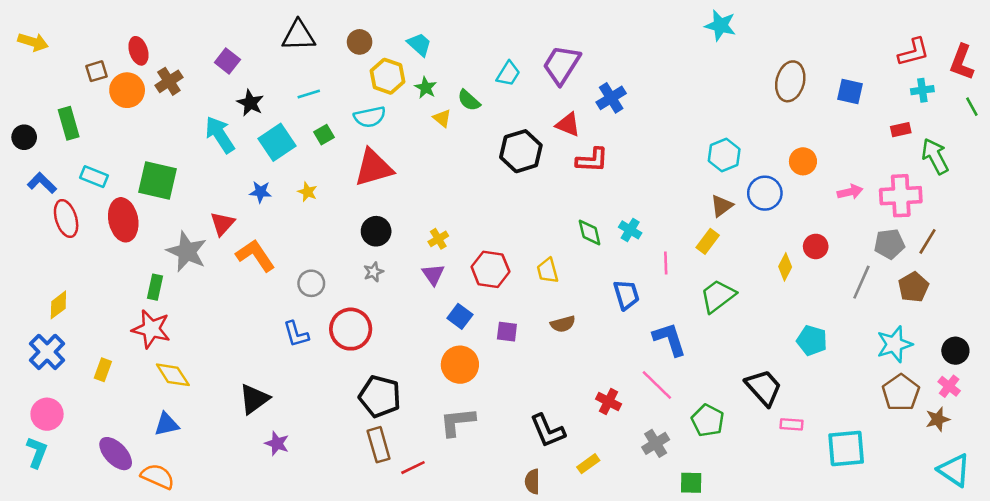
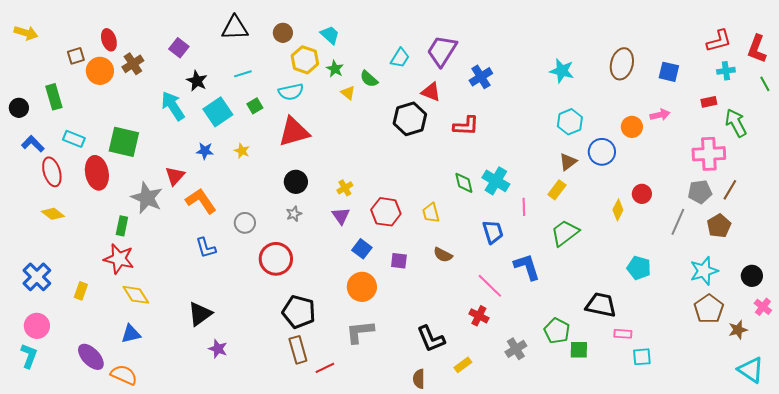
cyan star: (720, 25) -> (562, 71), moved
red triangle: (568, 125) -> (431, 92), moved
pink arrow: (850, 192) -> (660, 115), moved
cyan cross: (630, 230) -> (496, 181), size x1.5
yellow diamond: (58, 305) -> (53, 214), moved, turned 75
brown semicircle: (563, 324) -> (443, 255), turned 42
blue L-shape: (296, 334) -> (206, 248), moved
pink line: (657, 385) -> (490, 286), moved
pink cross: (949, 386) -> (763, 307), moved
black trapezoid: (764, 387) -> (601, 305), turned -36
cyan square: (846, 448) -> (642, 357), moved, size x0.6
green square: (691, 483) -> (579, 350), moved

